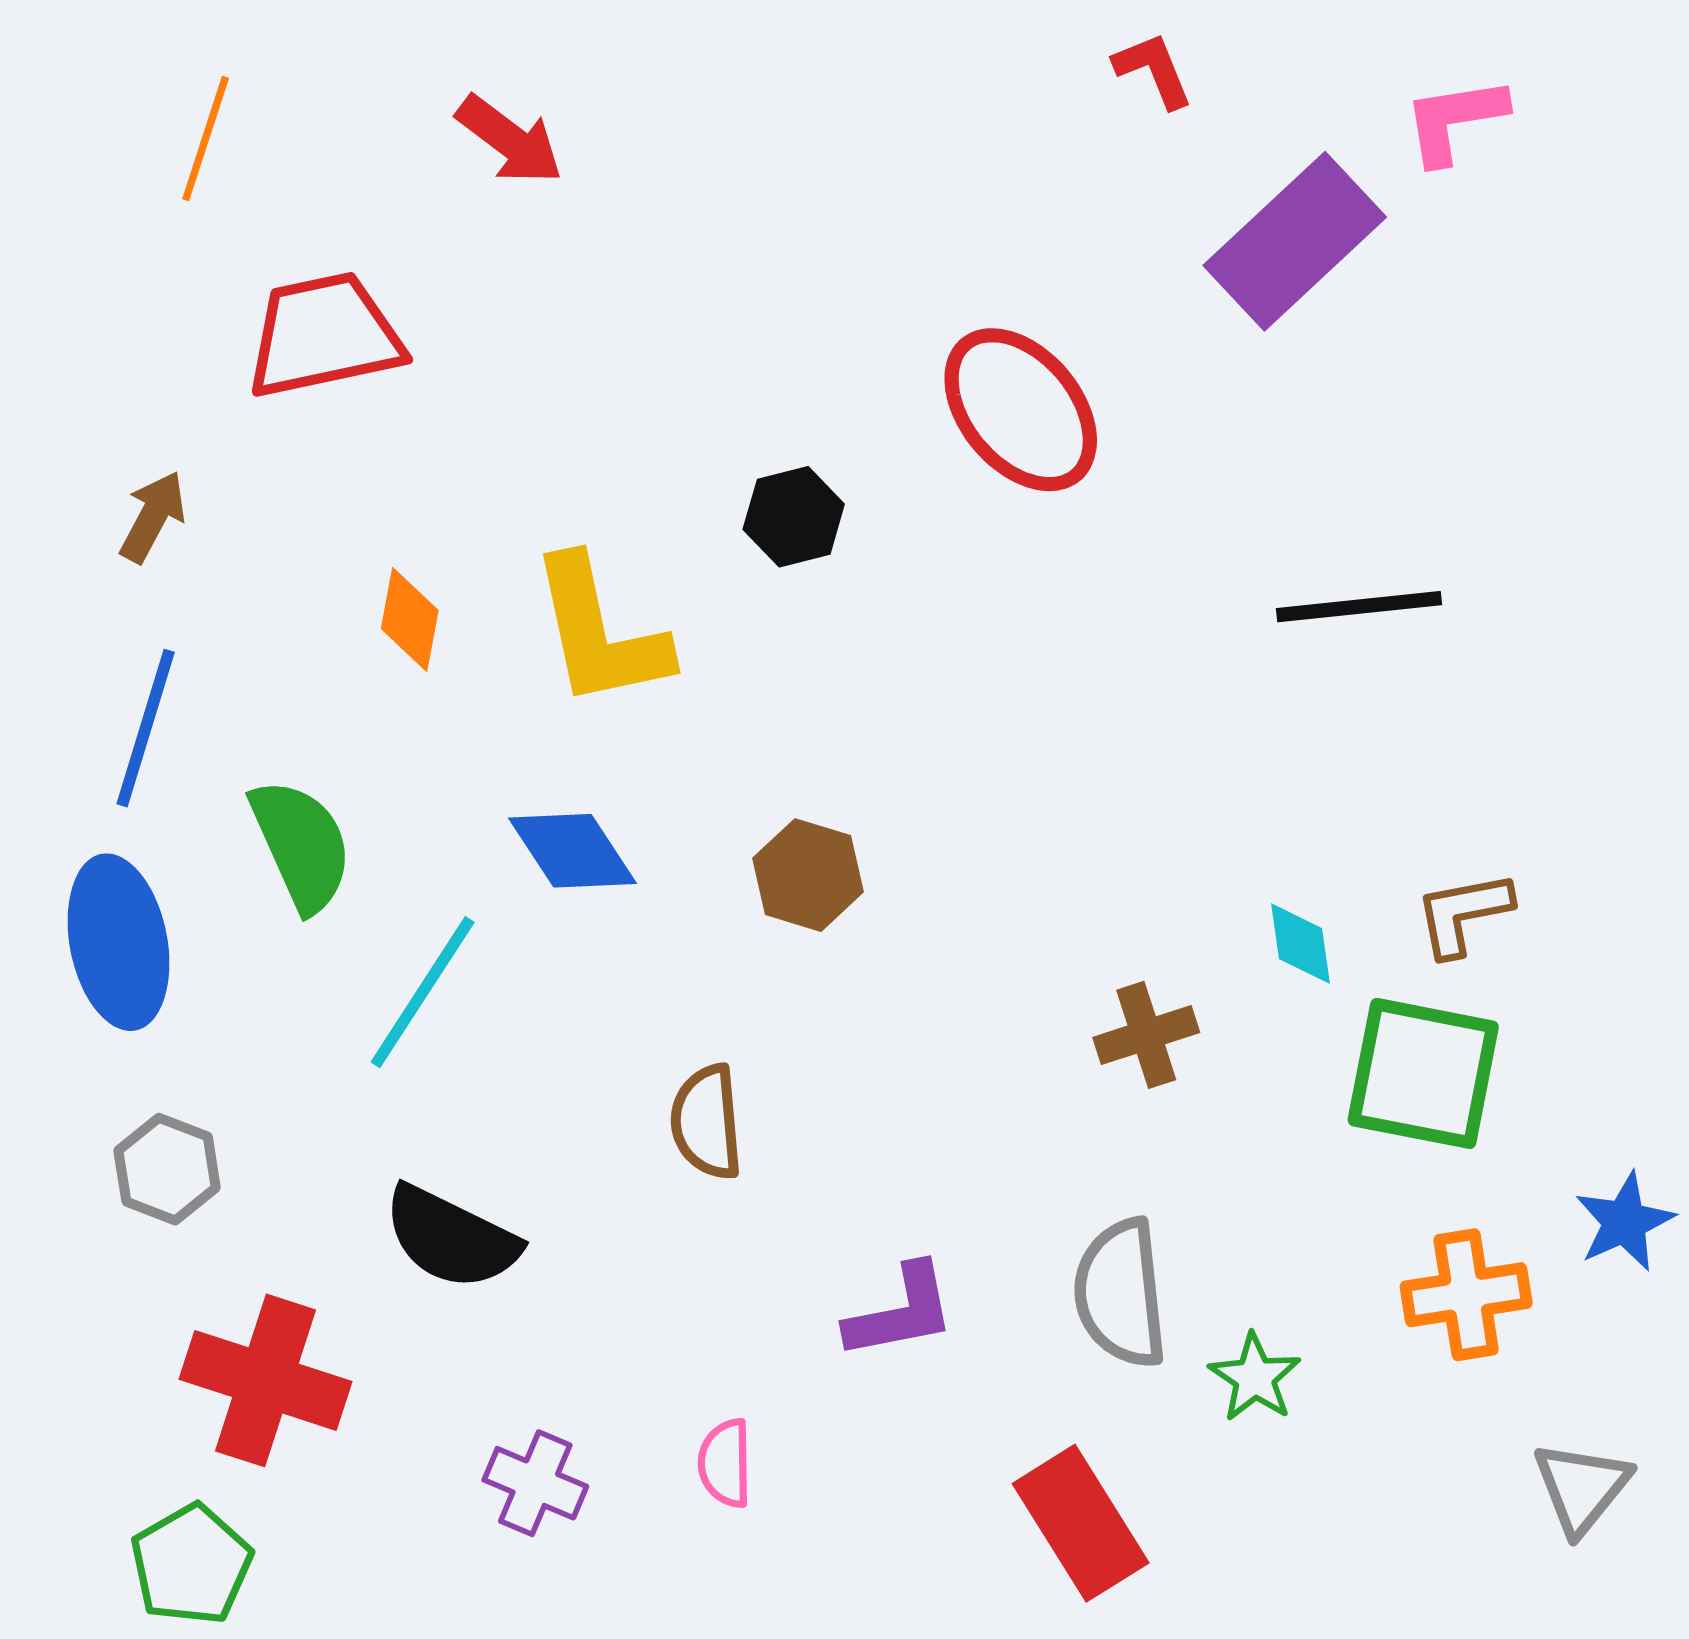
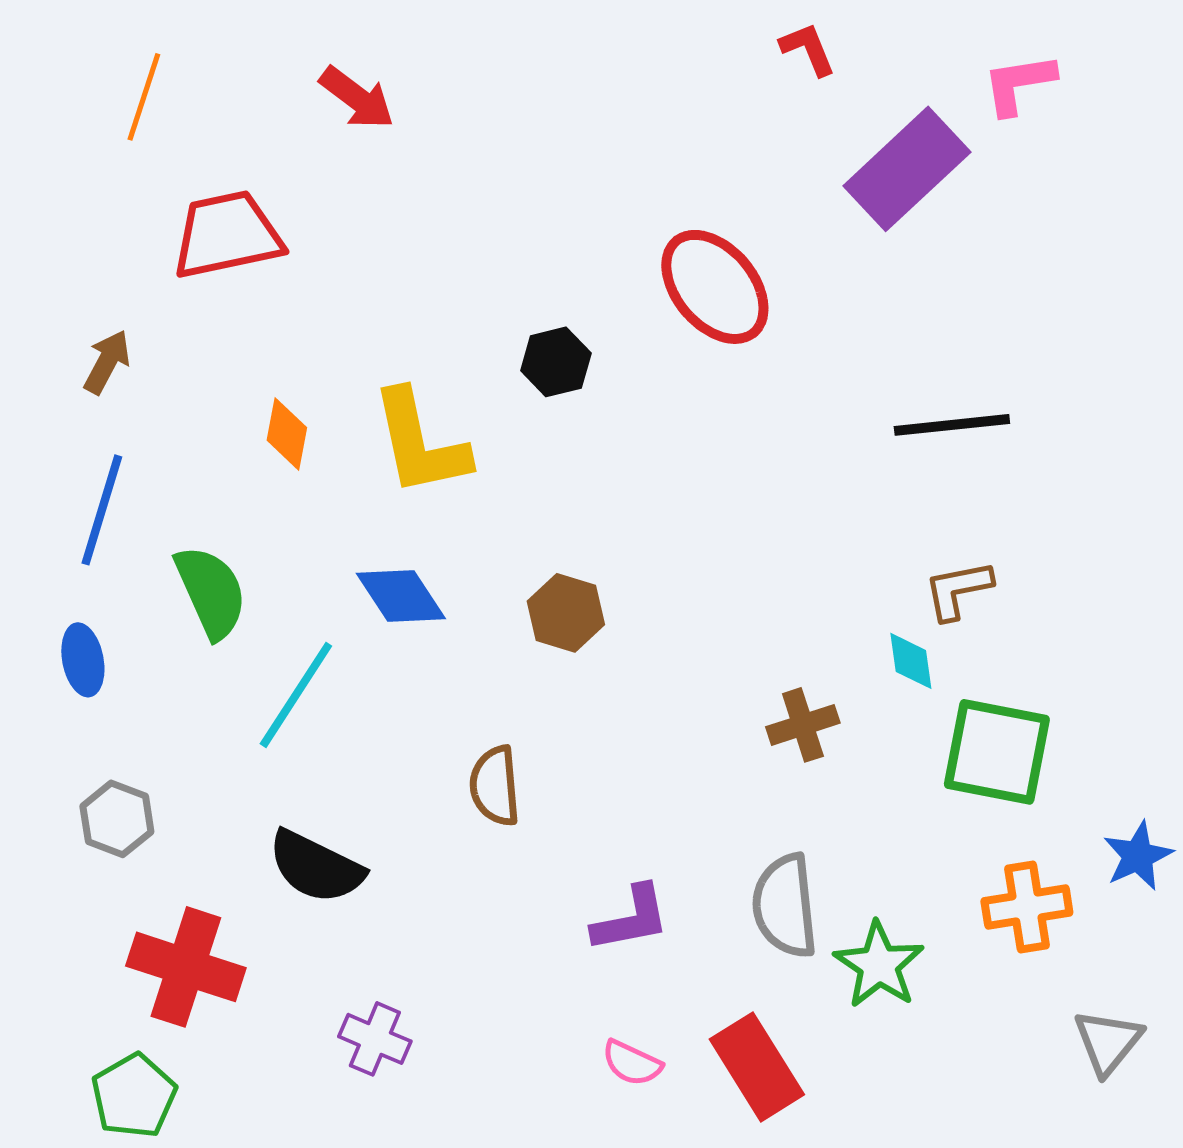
brown L-shape: (1463, 914) -> (958, 590), moved
blue ellipse: (118, 942) -> (83, 660), size x0.6
green star: (1255, 1378) -> (879, 965), size x1.4
pink semicircle: (725, 1463) -> (632, 1063), moved, turned -64

